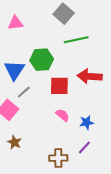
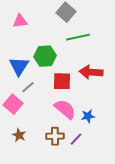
pink semicircle: (62, 115) -> (65, 109), size x1.6
purple line: (84, 148) -> (76, 139), moved
brown cross: (58, 158) -> (55, 136), moved

